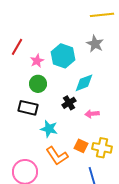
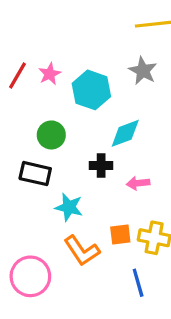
pink star: (37, 61) -> (50, 74), moved
black cross: (69, 103) -> (101, 165), turned 32
orange square: (81, 146) -> (120, 235), turned -32

